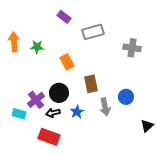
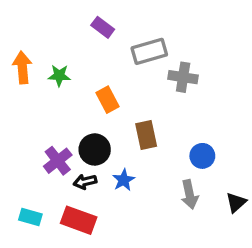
gray cross: (132, 48) -> (183, 77), moved
gray arrow: (105, 107) -> (189, 194), moved
cyan rectangle: (19, 114) -> (30, 217), moved

